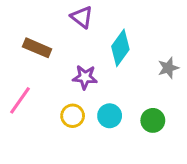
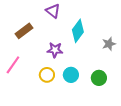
brown rectangle: (37, 48) -> (24, 31), turned -60

